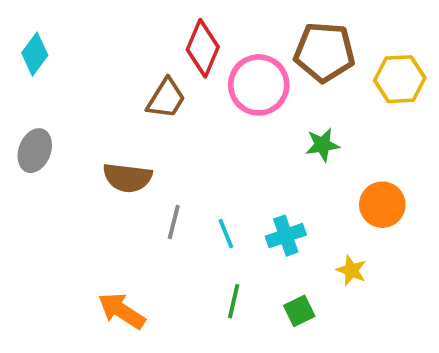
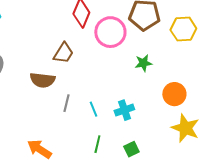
brown trapezoid: (166, 98) -> (63, 53), moved
yellow star: (351, 270) -> (185, 128), moved, size x1.8

